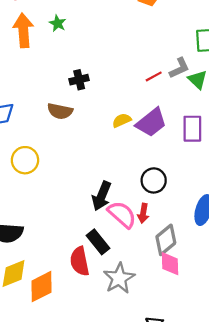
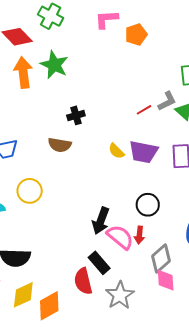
green star: (58, 23) -> (54, 65), size x1.8
yellow semicircle: (122, 120) -> (116, 151), turned -108
purple trapezoid: (151, 123) -> (143, 152), turned 52

